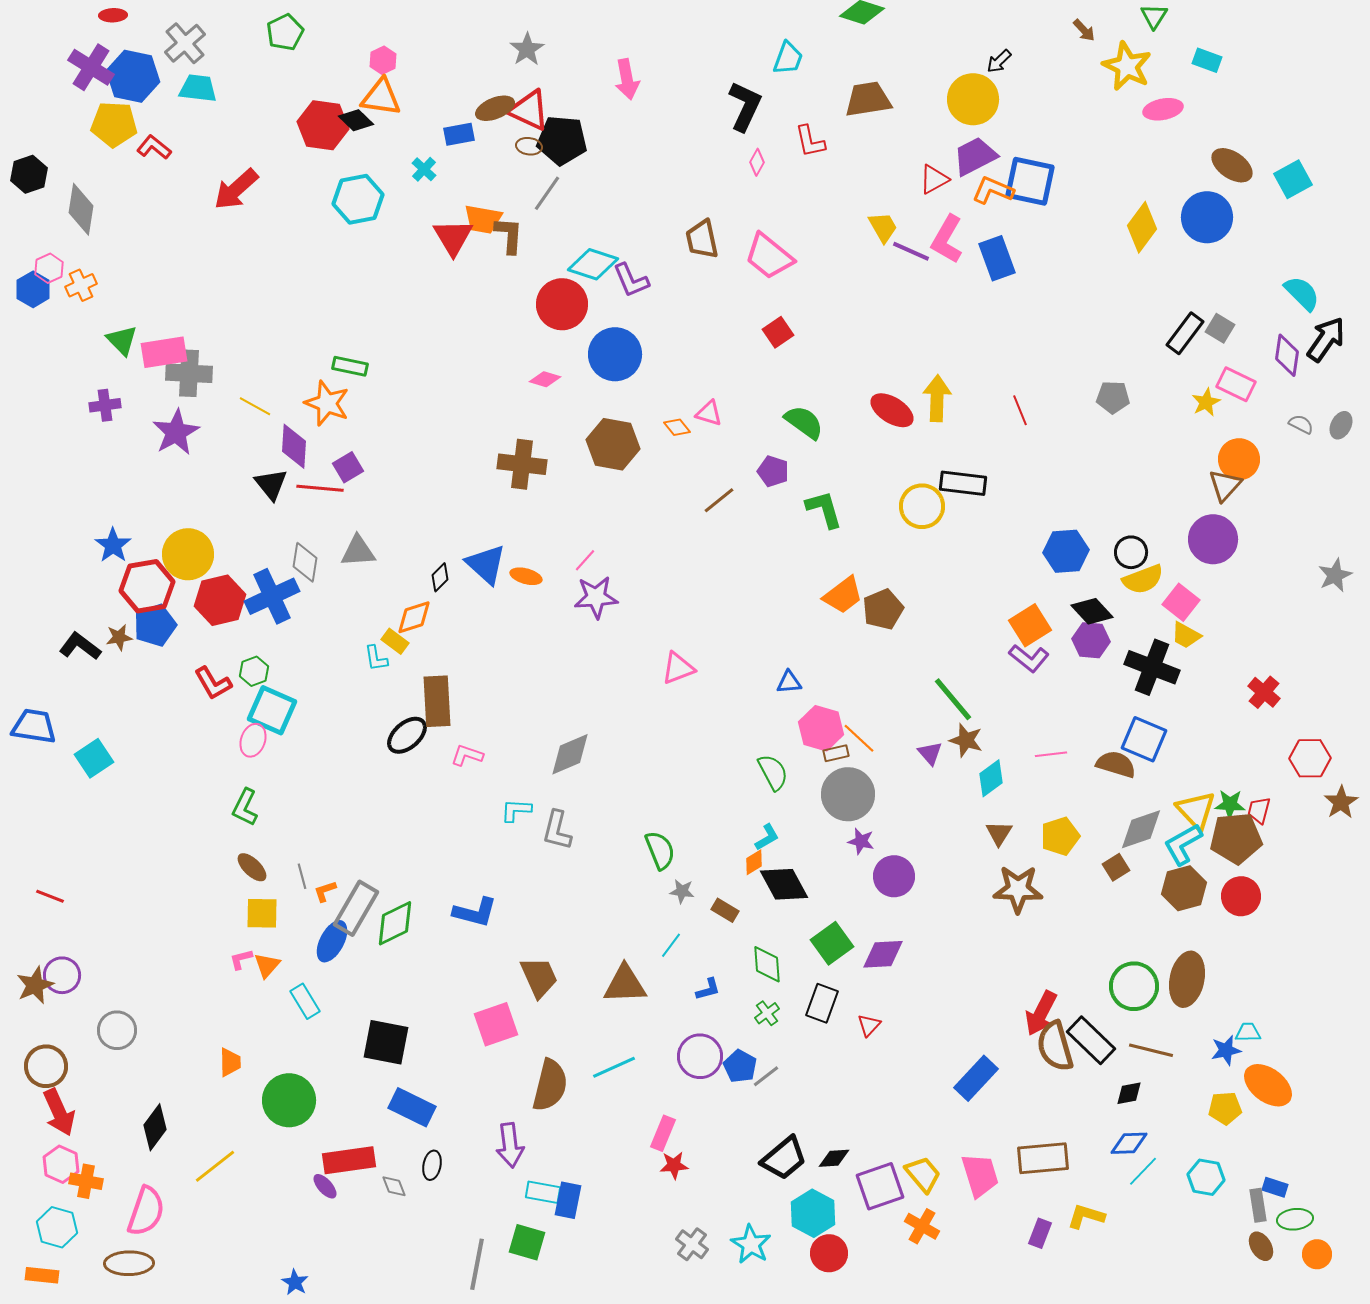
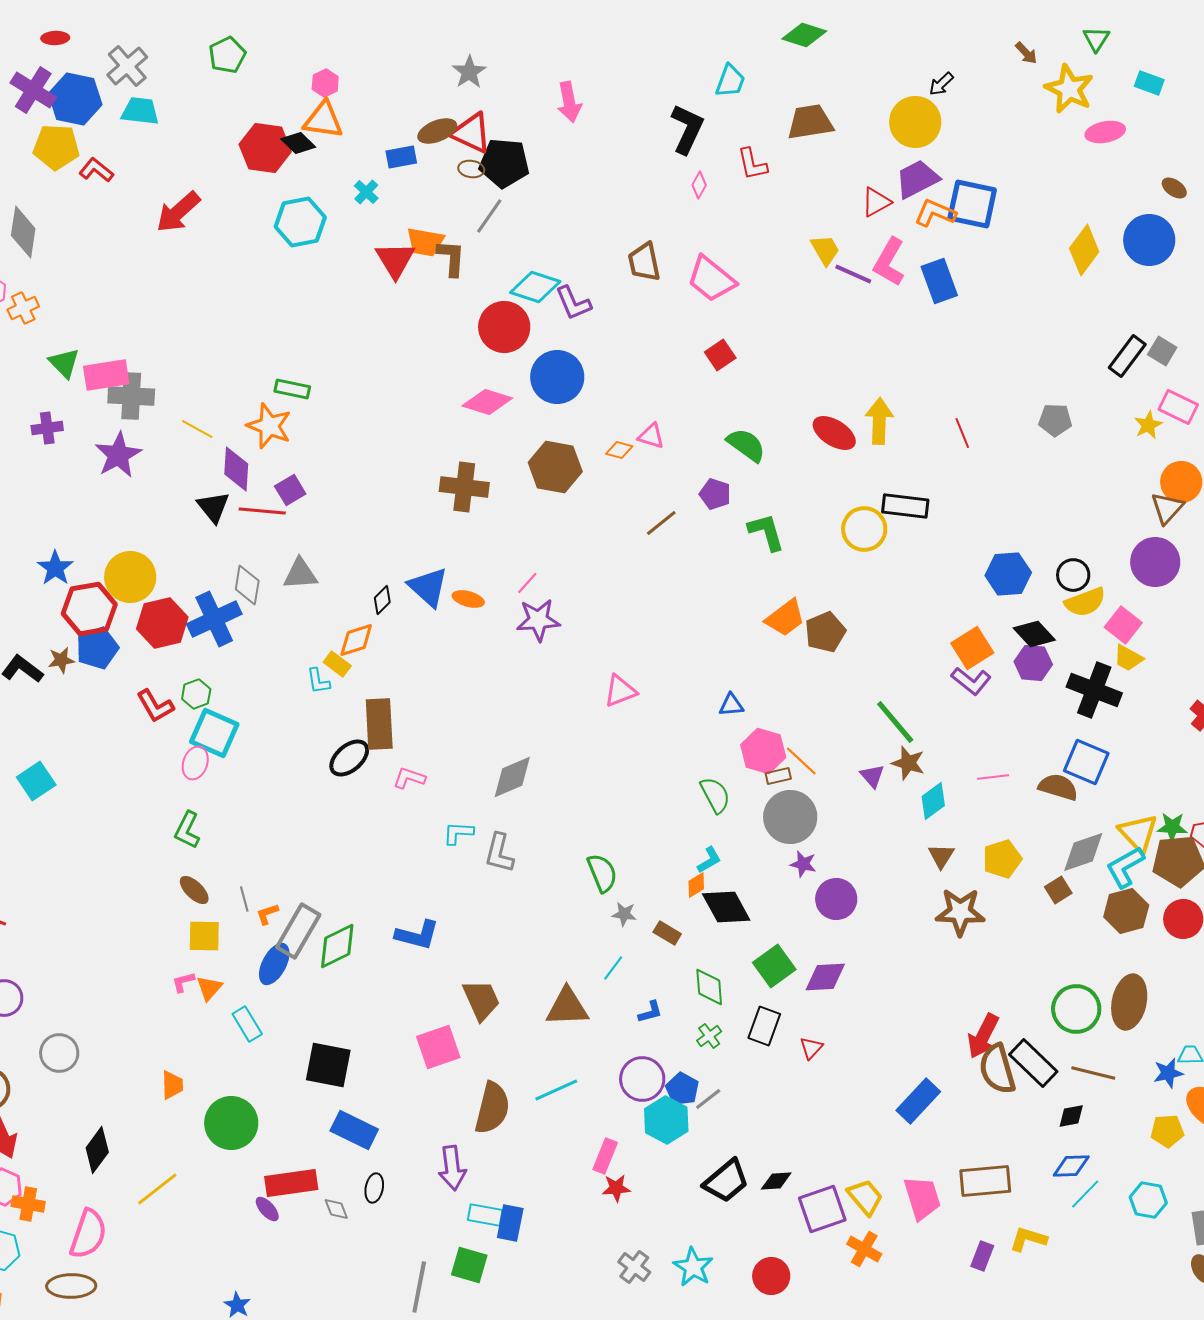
brown ellipse: (1232, 165) -> (1174, 188), size x0.6
pink diamond: (545, 379) -> (487, 402), size x1.6
orange diamond: (677, 427) -> (619, 450), turned -36
cyan hexagon: (813, 1213) -> (666, 1120), moved

